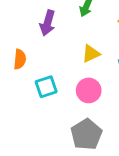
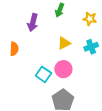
cyan square: (46, 87) -> (43, 74), moved, turned -35

